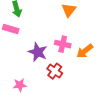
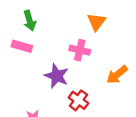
pink cross: (63, 44) -> (80, 50), moved

